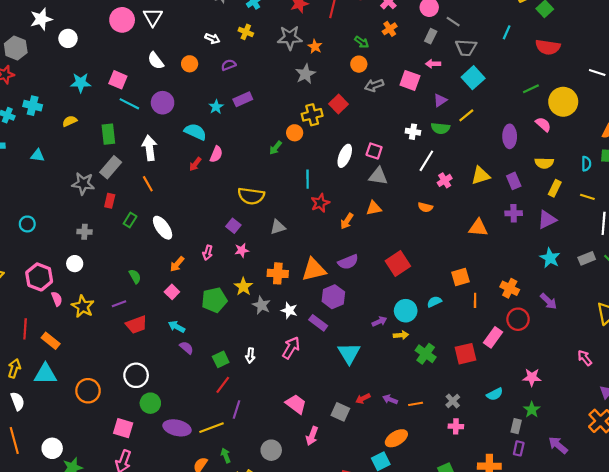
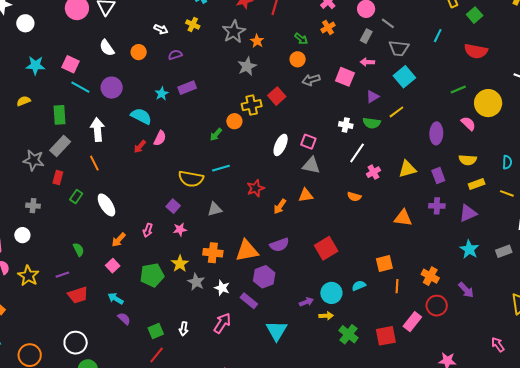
gray star: (290, 38) -> (234, 32), turned -30
cyan line: (308, 179) -> (221, 168), moved, turned 72
yellow rectangle: (555, 188) -> (477, 184), turned 42

